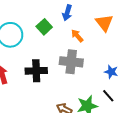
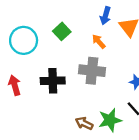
blue arrow: (67, 13) -> (105, 16), moved

